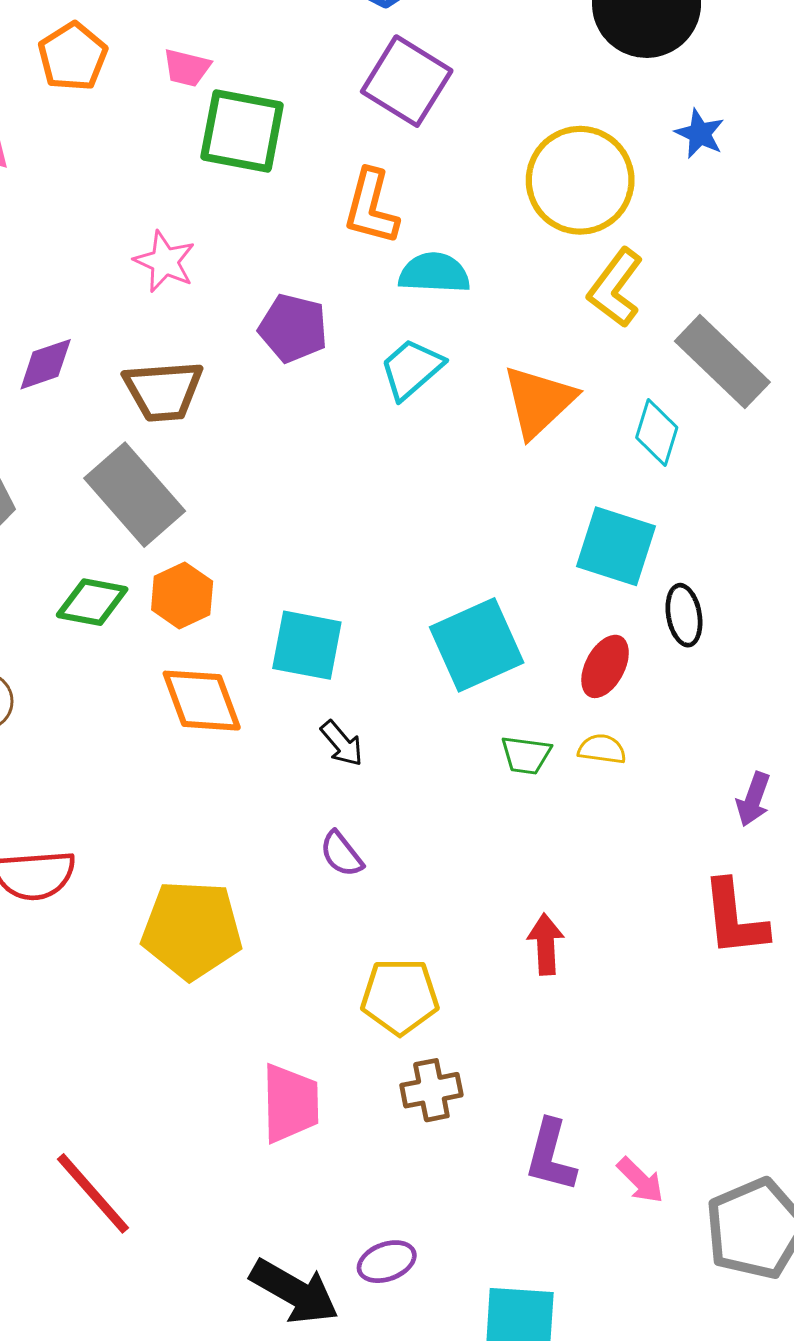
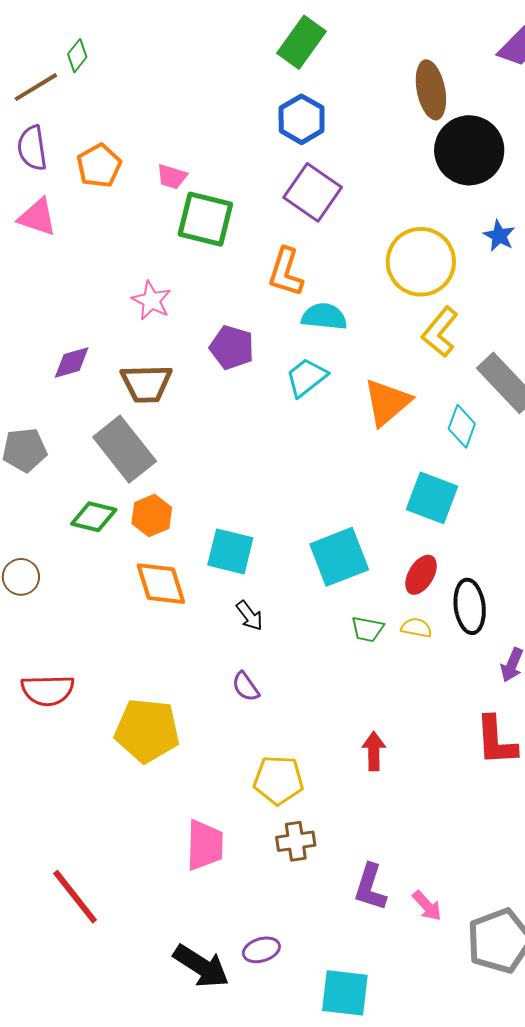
black ellipse: (684, 615) -> (470, 606), moved, size x1.4

